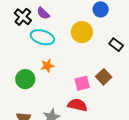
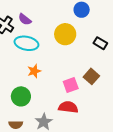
green circle: (25, 79) -> (21, 96), moved

